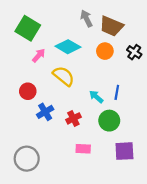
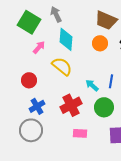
gray arrow: (86, 18) -> (56, 14), moved
cyan diamond: (68, 47) -> (66, 39), turned 65
blue cross: (45, 112) -> (37, 106), moved
red cross: (73, 118) -> (71, 105), size x1.5
gray circle: (27, 159) -> (31, 130), moved

